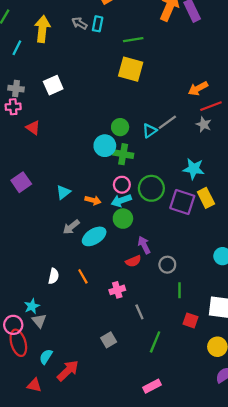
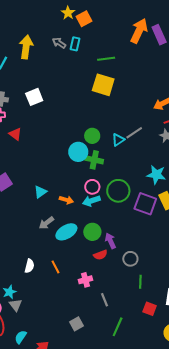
green circle: (123, 219) -> (92, 232), moved

